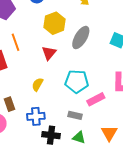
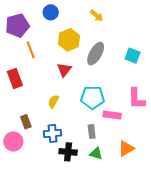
orange line: (15, 42) -> (31, 50), moved
pink rectangle: (96, 99) -> (112, 115), turned 36
gray rectangle: (75, 115) -> (92, 131), turned 72
orange triangle: (109, 133) -> (126, 148), turned 30

